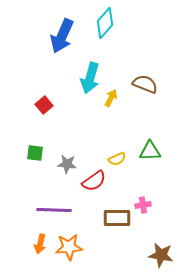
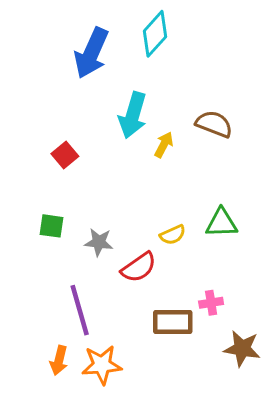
purple line: (54, 210) -> (80, 310), turned 72
brown star: (161, 255) -> (242, 349), moved

